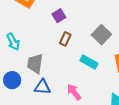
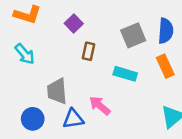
gray square: (101, 35) -> (133, 35), turned 36
cyan arrow: (13, 42) -> (25, 54), moved
pink arrow: (74, 92) -> (100, 105), moved

